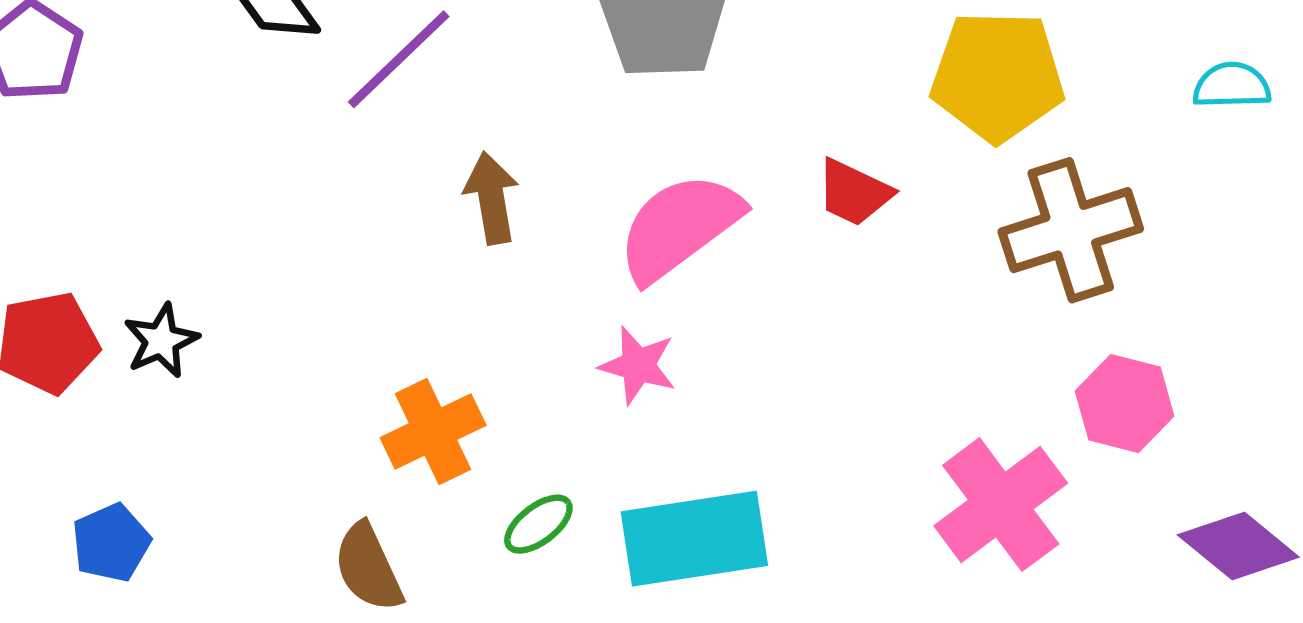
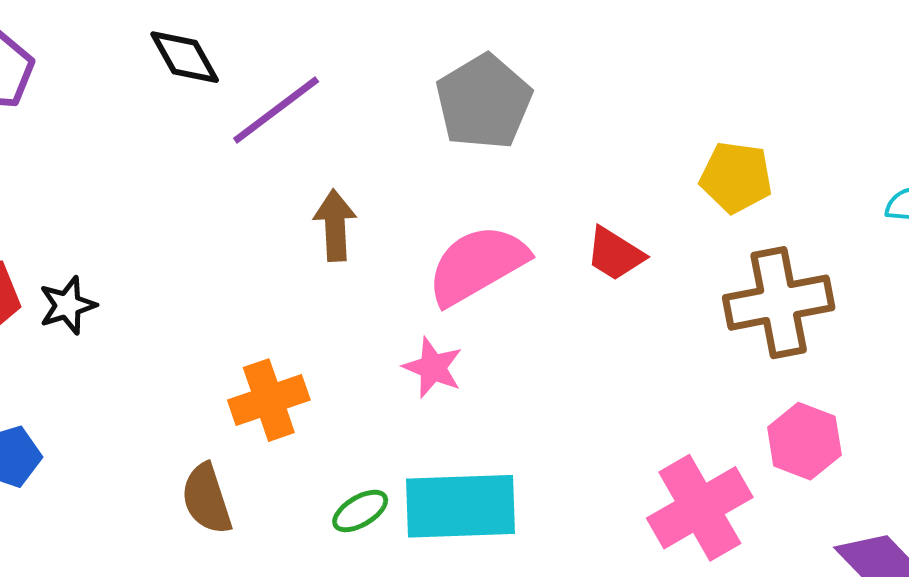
yellow pentagon: (998, 76) -> (736, 177), size x0.7
green ellipse: (538, 524) -> (360, 511), moved

